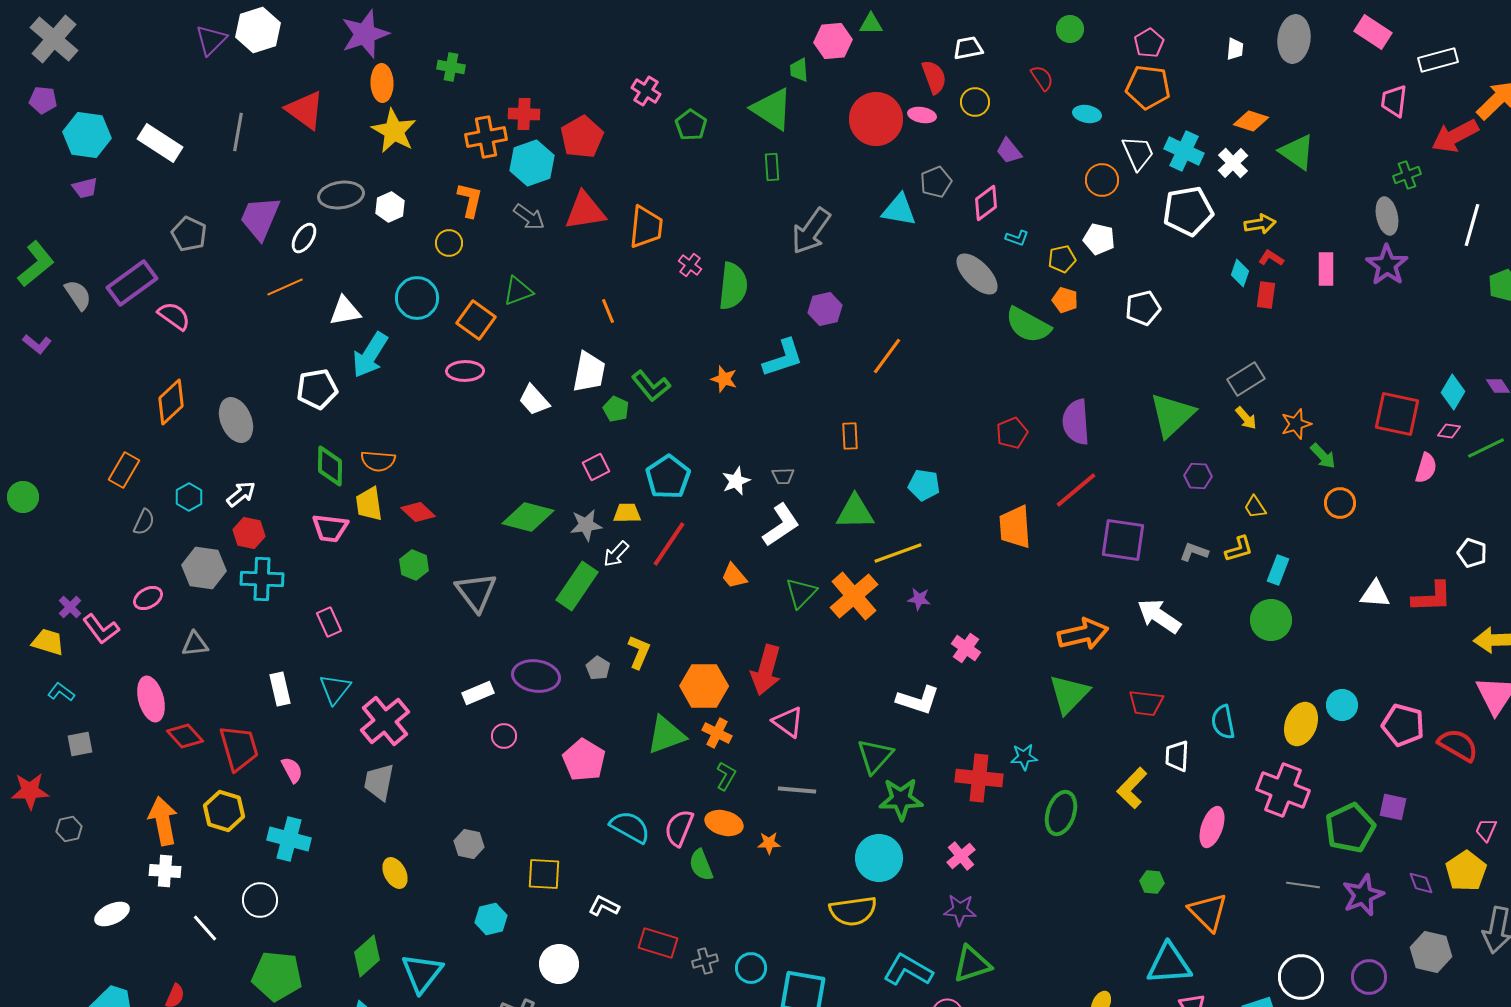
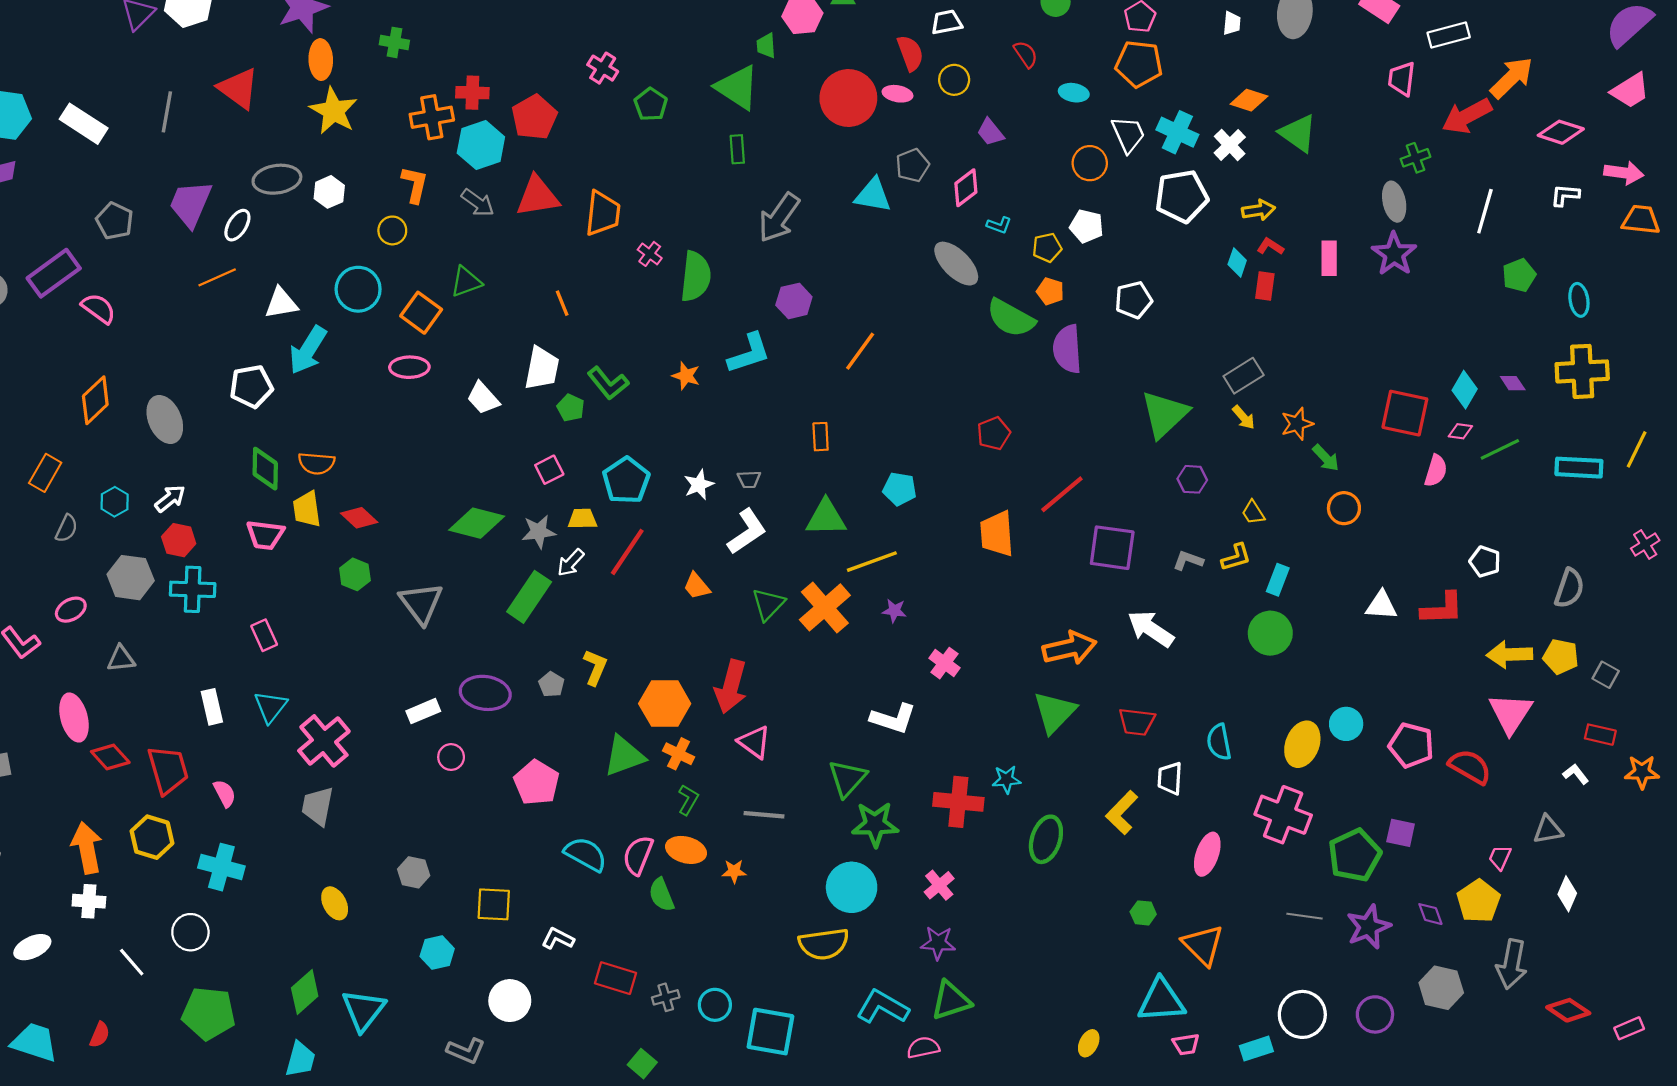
purple semicircle: (1076, 422) -> (1067, 349), moved

